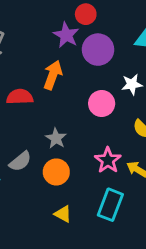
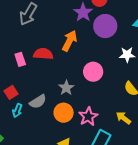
pink circle: (102, 103) -> (93, 72), moved
pink star: (108, 160) -> (88, 116), moved

